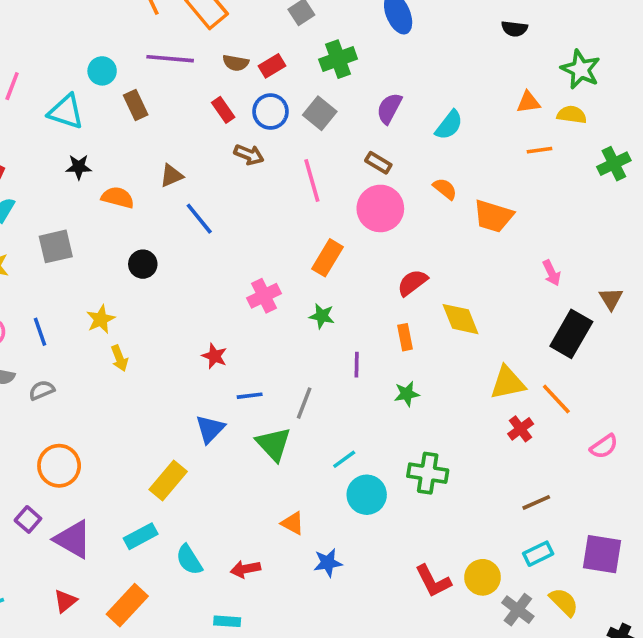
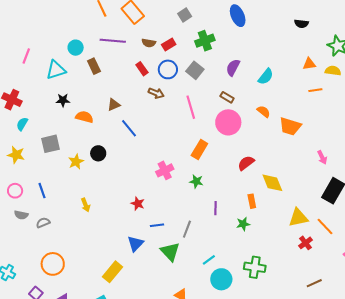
cyan triangle: (66, 112) -> (56, 70), turned -35
yellow star: (101, 319) -> (76, 162), moved
orange rectangle: (405, 337) -> (252, 201), moved

